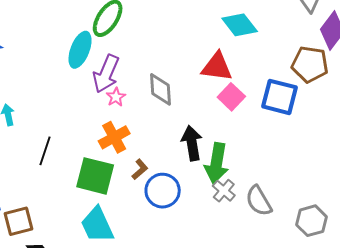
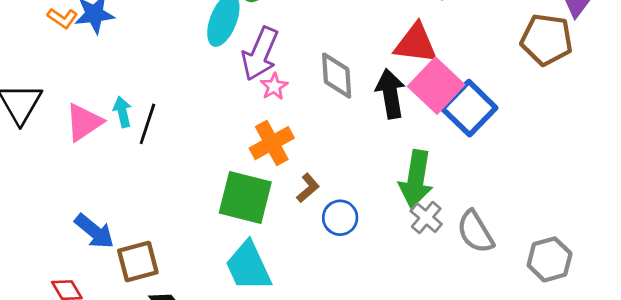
pink square: (231, 97) -> (436, 86), size x1.4
blue square: (279, 97) -> (469, 108), moved, turned 30
black arrow: (192, 143) -> (390, 94), moved
black line: (45, 151) -> (147, 124), moved
blue circle: (163, 191) -> (340, 218), size x0.7

